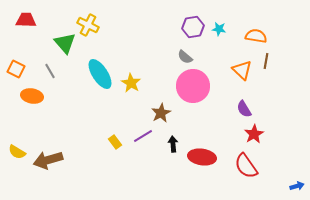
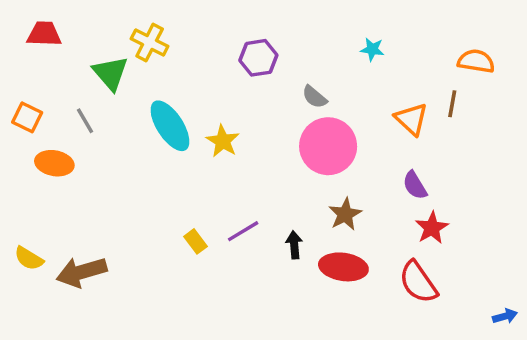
purple hexagon: (193, 27) -> (258, 58), moved
orange semicircle: (256, 36) -> (476, 61), moved
brown star: (161, 113) -> (345, 214), moved

